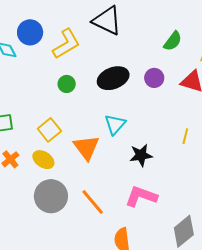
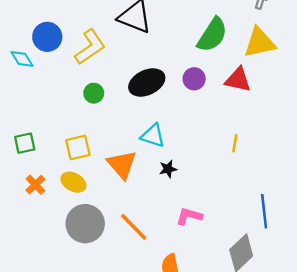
green semicircle: (173, 41) -> (212, 35), size x1.5
cyan triangle: (115, 124) -> (153, 136), turned -50
yellow square: (49, 130) -> (78, 147), turned 30
black star: (141, 155) -> (168, 169), moved, size x0.7
pink L-shape: (141, 196) -> (189, 216), size x0.7

